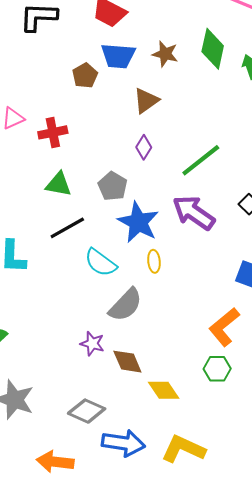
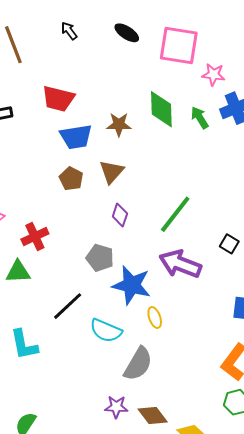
brown pentagon: (85, 75) -> (71, 179), moved
red cross: (53, 132) -> (35, 237), moved
green triangle: (59, 184) -> (18, 272), moved

